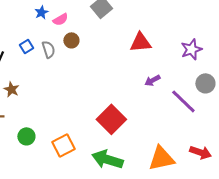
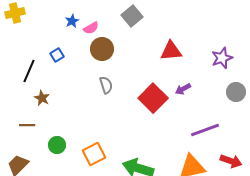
brown circle: (71, 40) -> (102, 49), size x1.5
gray semicircle: (48, 49) -> (106, 85), moved
purple line: (183, 101) -> (205, 130), moved, turned -64
red square: (111, 119) -> (153, 98), moved

